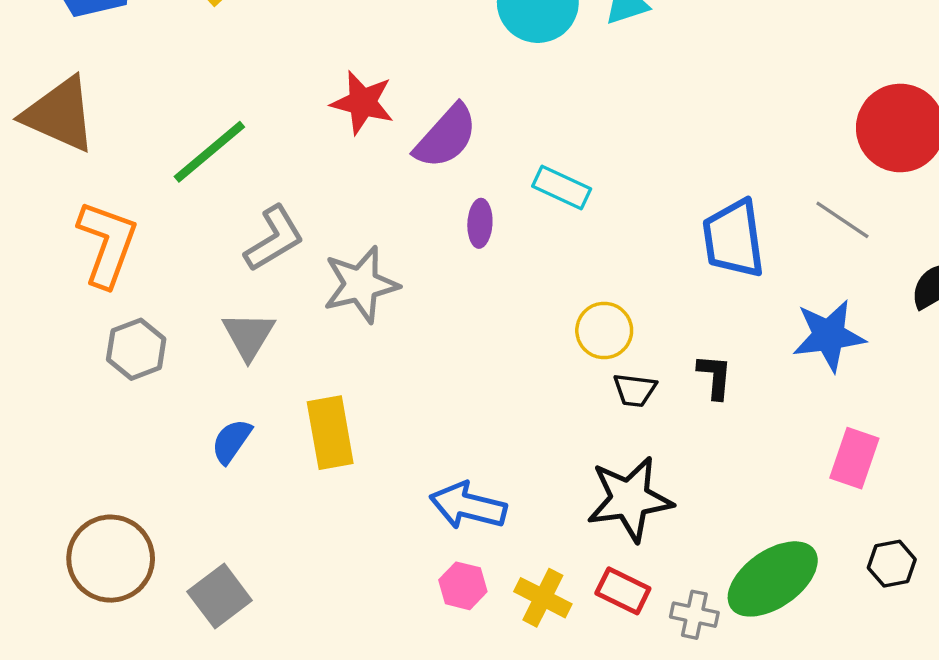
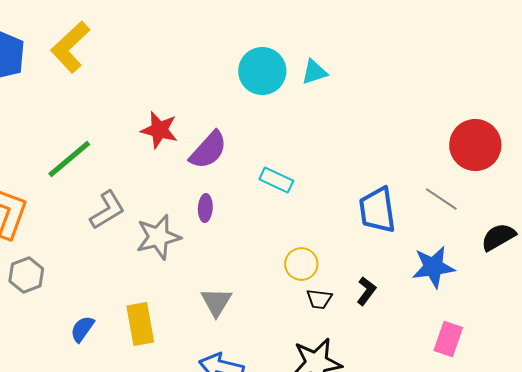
purple ellipse: (480, 223) -> (205, 208), moved
gray triangle: (248, 336) -> (216, 302), moved
black L-shape: (715, 376) -> (366, 291), turned 32

